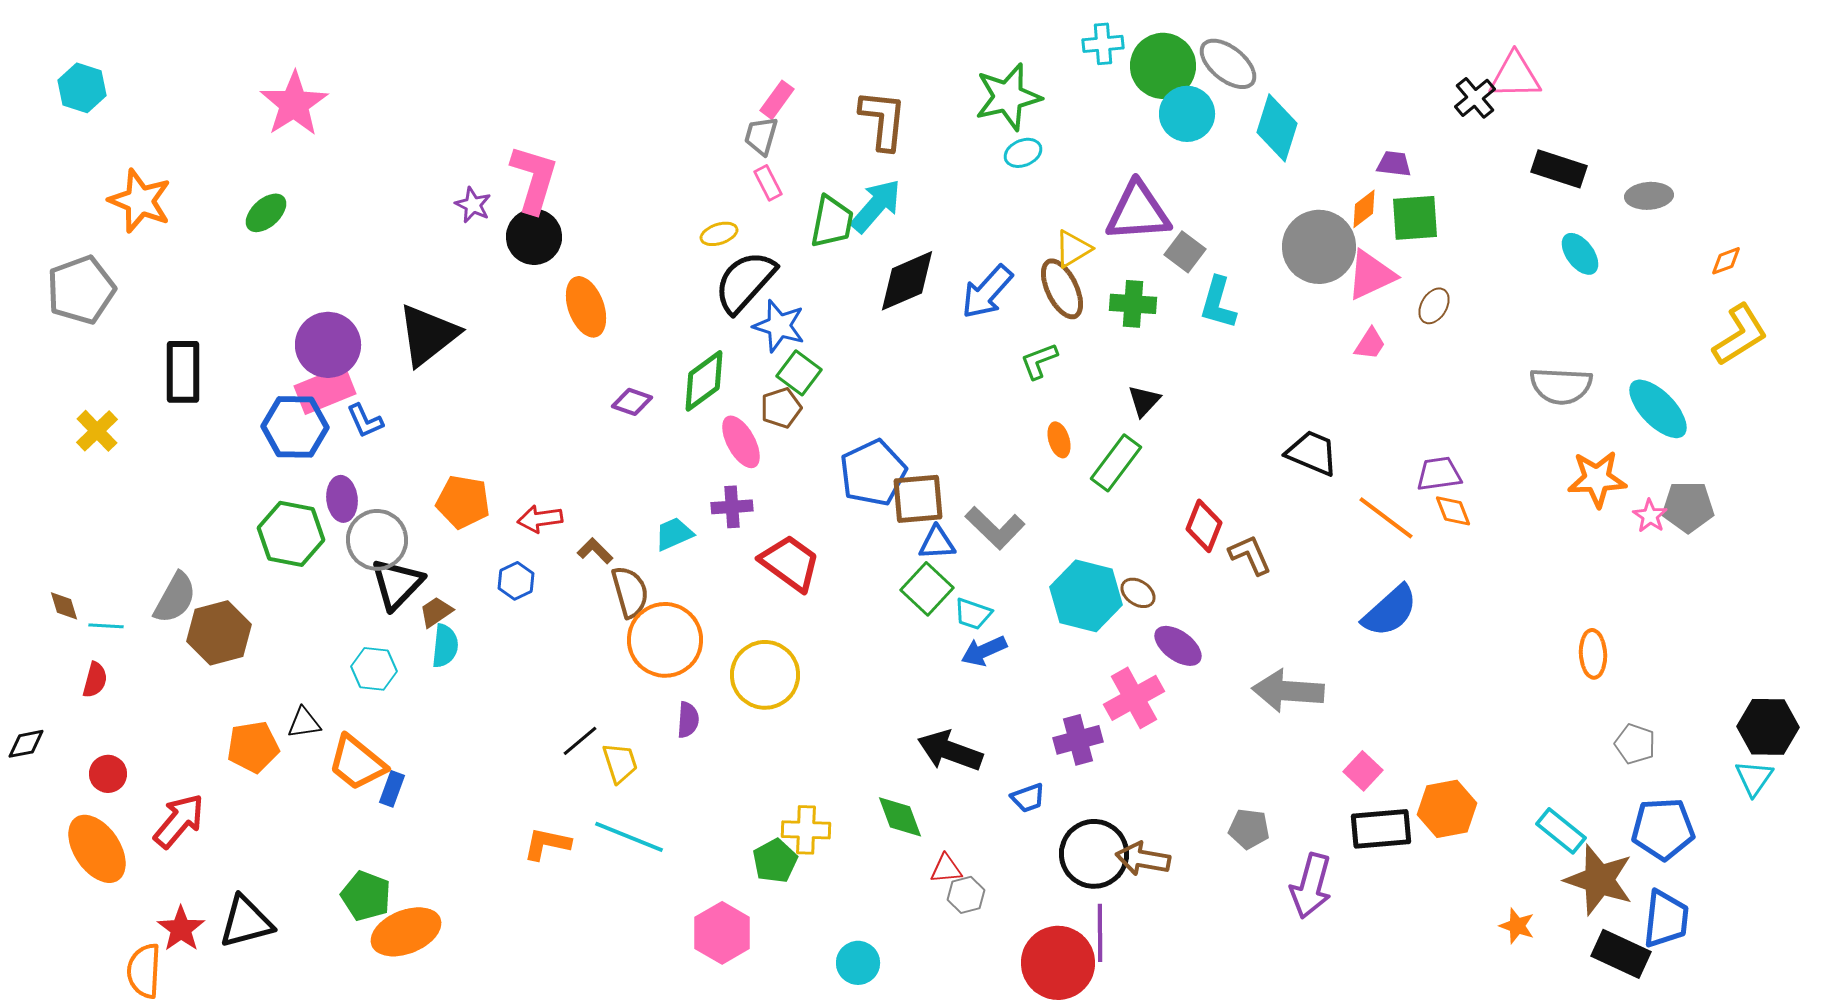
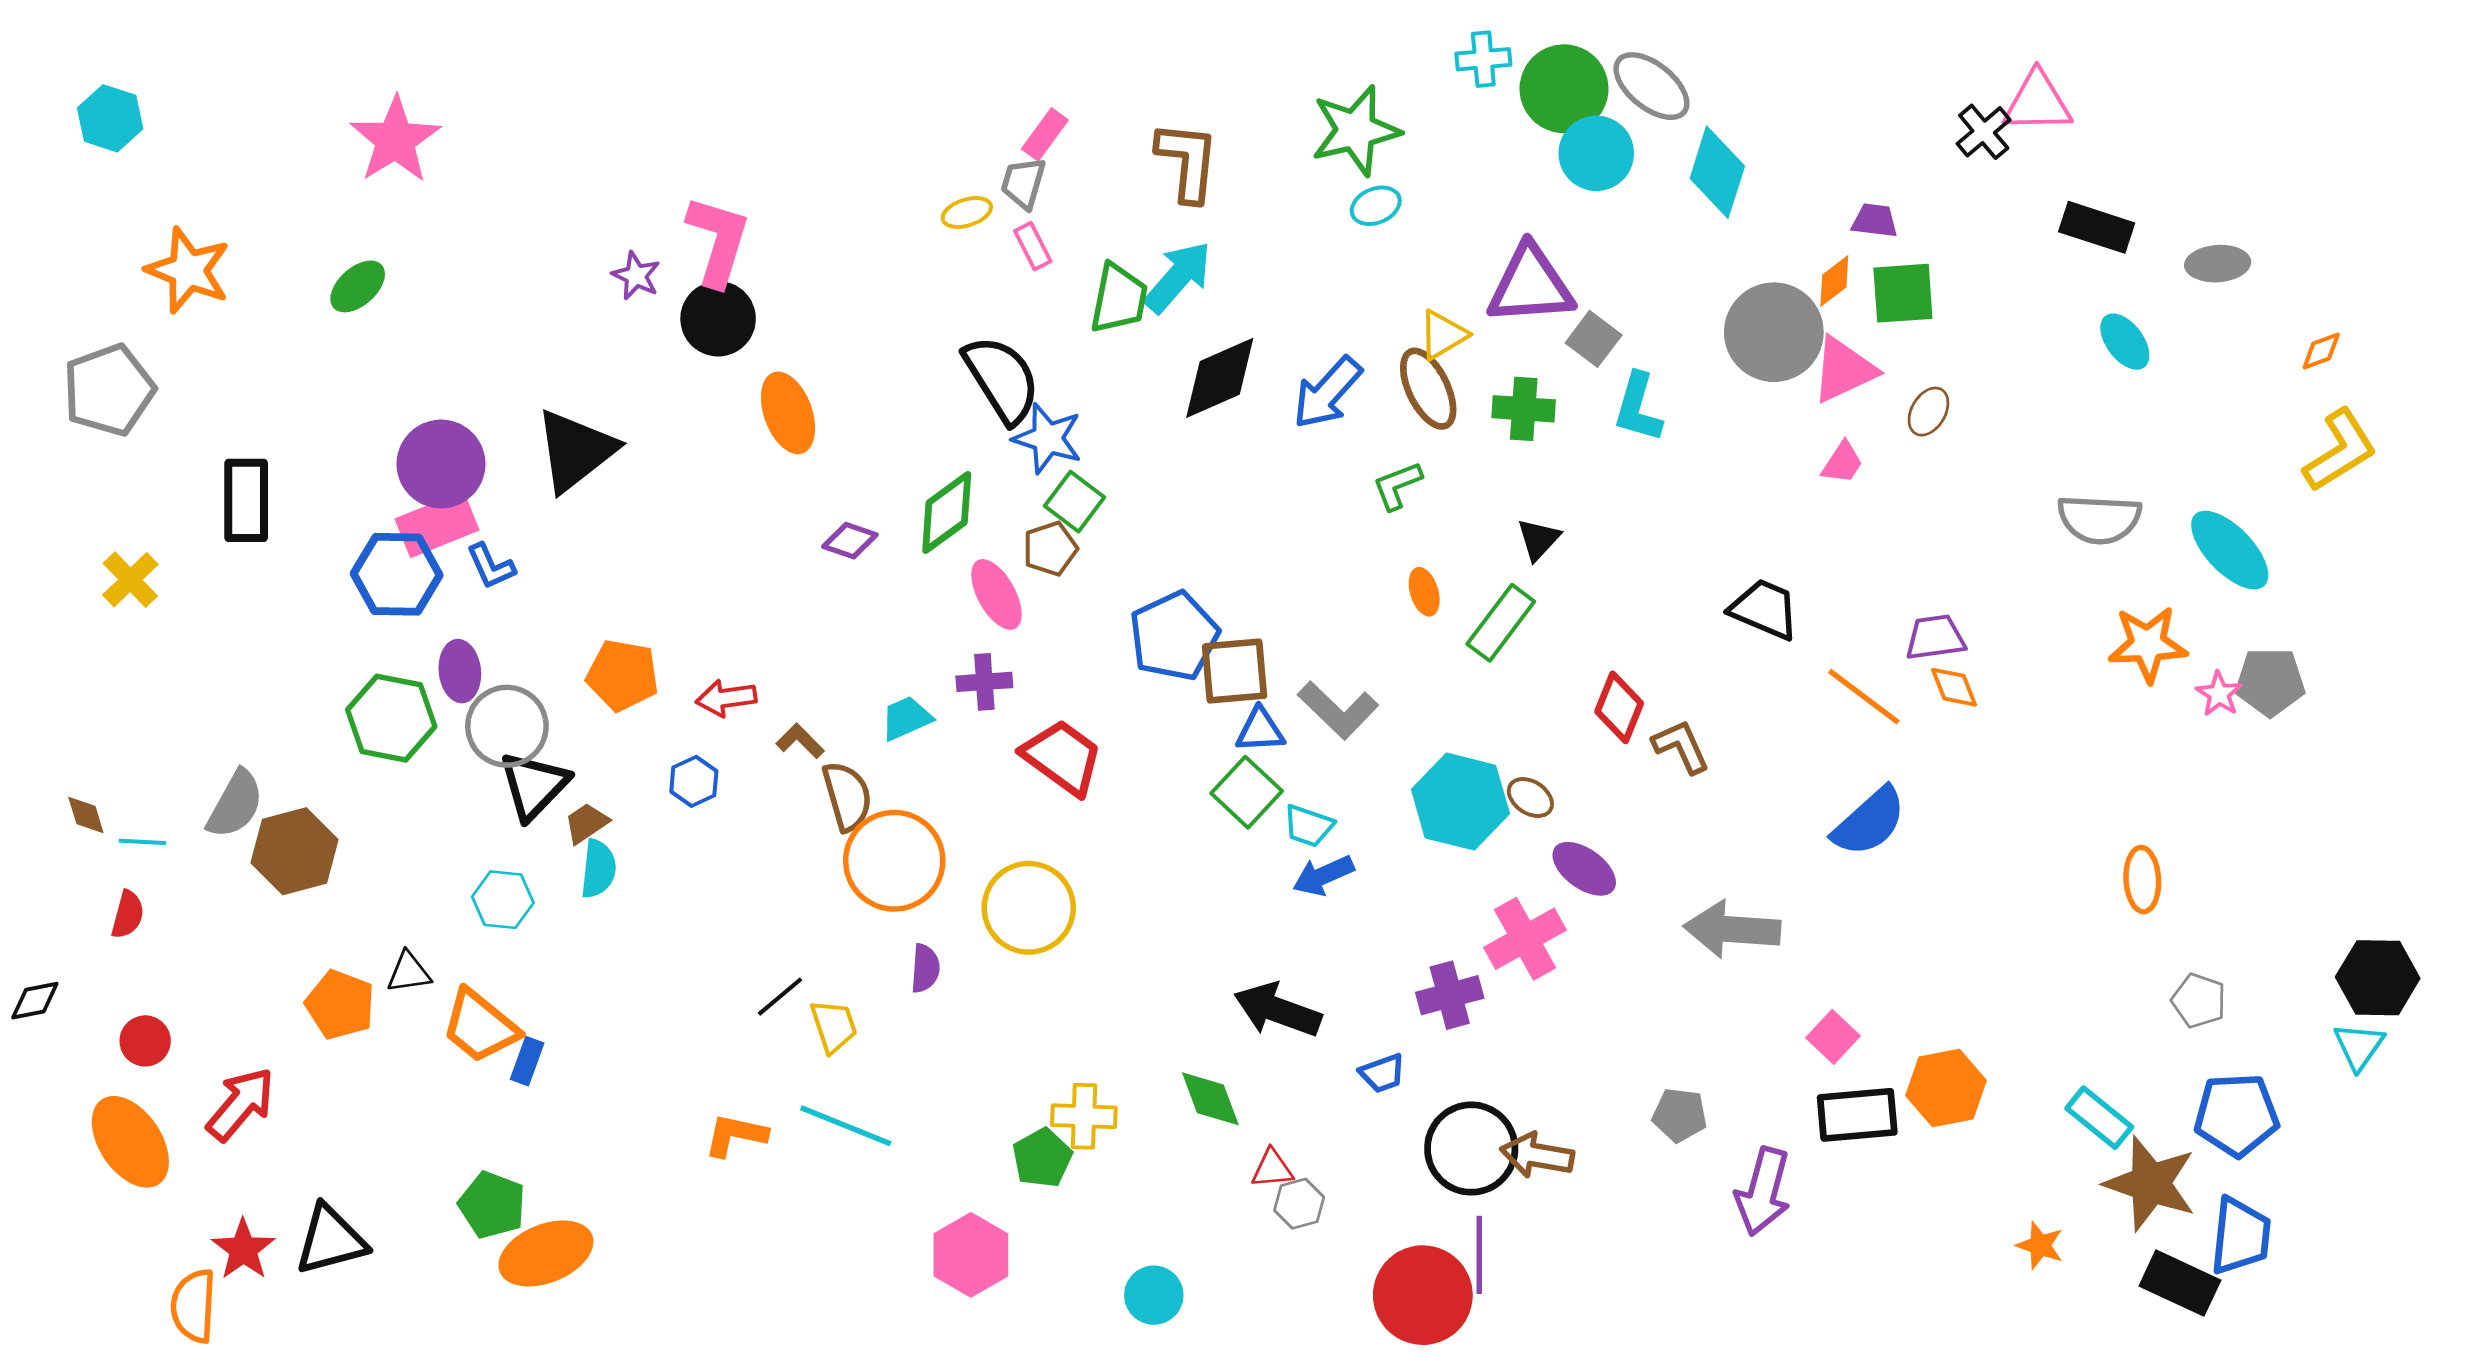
yellow ellipse: (719, 234) -> (967, 212), moved
black semicircle: (745, 282) -> (1002, 379), turned 106
orange pentagon: (253, 747) -> (340, 1005), turned 30

